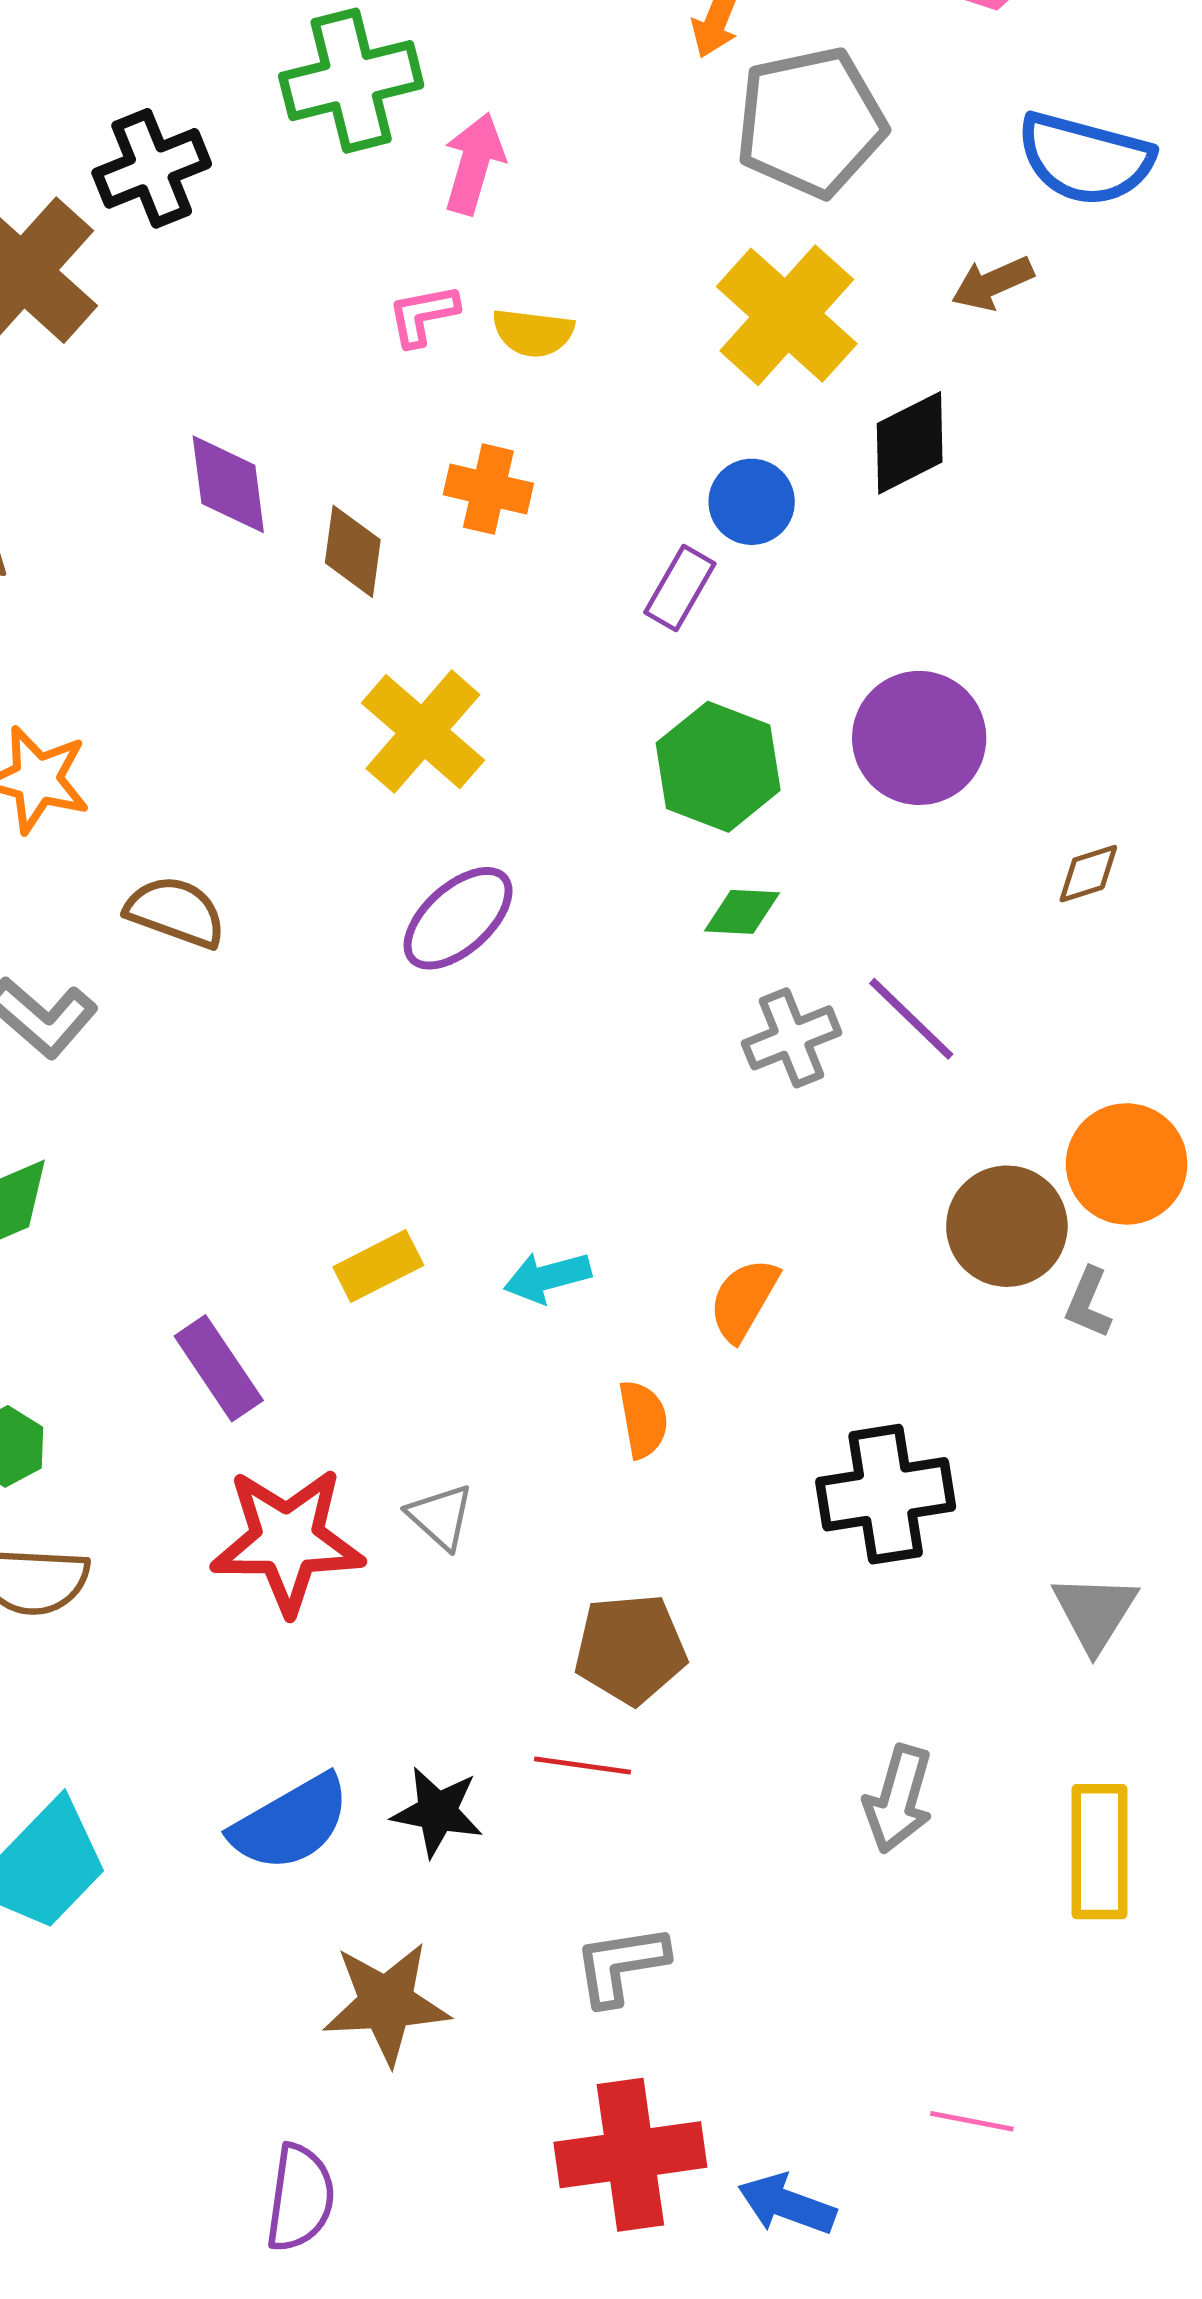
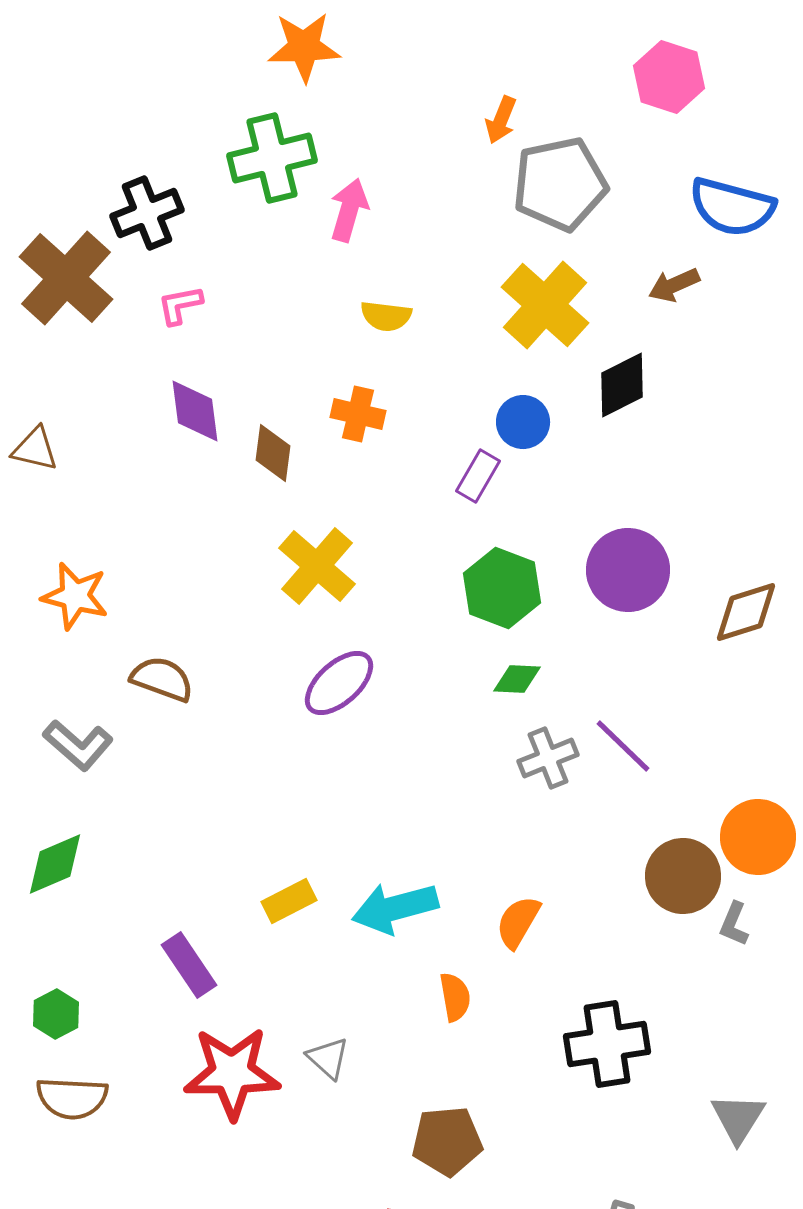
pink L-shape: (423, 315) -> (180, 305), moved
brown diamond: (1088, 874) -> (746, 612), moved, size x1.6
cyan arrow: (547, 1277) -> (395, 908), size x1.6

